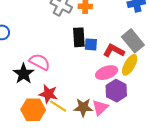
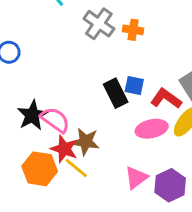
black rectangle: (79, 37) -> (116, 93), moved, turned -30
pink semicircle: (40, 62) -> (55, 120), moved
purple hexagon: (116, 91) -> (170, 185), moved
brown star: (83, 107) -> (86, 142), moved

